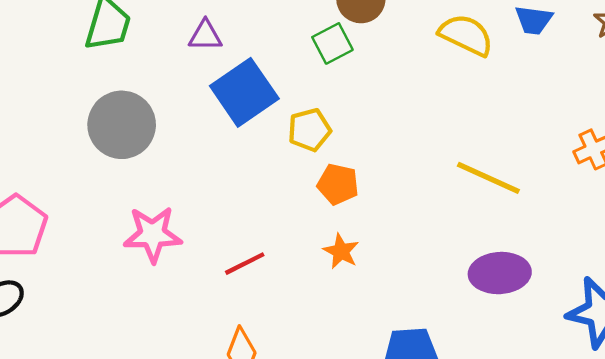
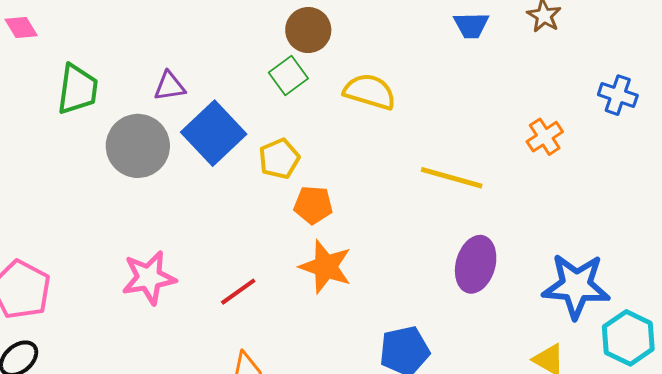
yellow semicircle: (466, 35) -> (370, 92), moved
gray circle: (122, 125) -> (138, 146), moved
orange star: (341, 251) -> (326, 267), size x1.6
purple ellipse: (500, 273) -> (476, 264), turned -62

